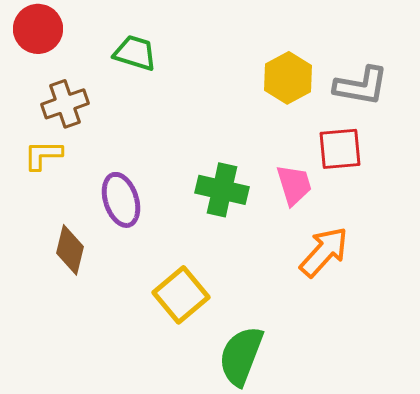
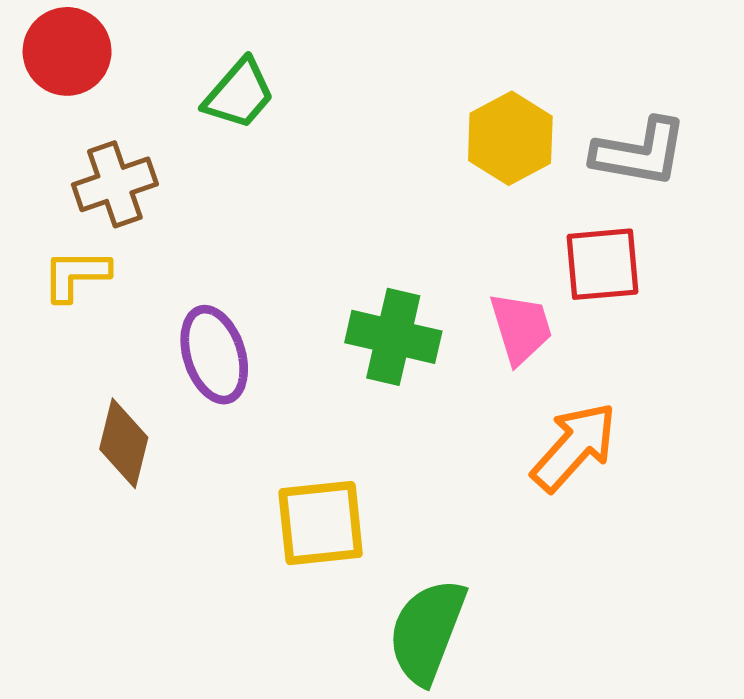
green trapezoid: (135, 53) -> (239, 94), turned 114
yellow square: (181, 295) -> (321, 523), turned 34

